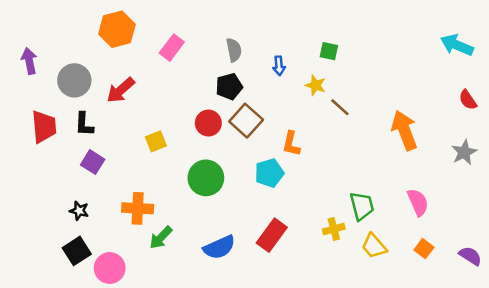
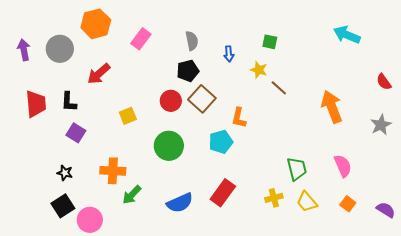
cyan arrow: (457, 45) -> (347, 35), moved
gray circle: (74, 80) -> (60, 49), moved
yellow cross: (334, 229) -> (274, 198), moved

